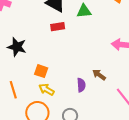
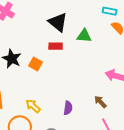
orange square: (41, 71) -> (35, 64), moved
brown arrow: (99, 75) -> (100, 102), moved

